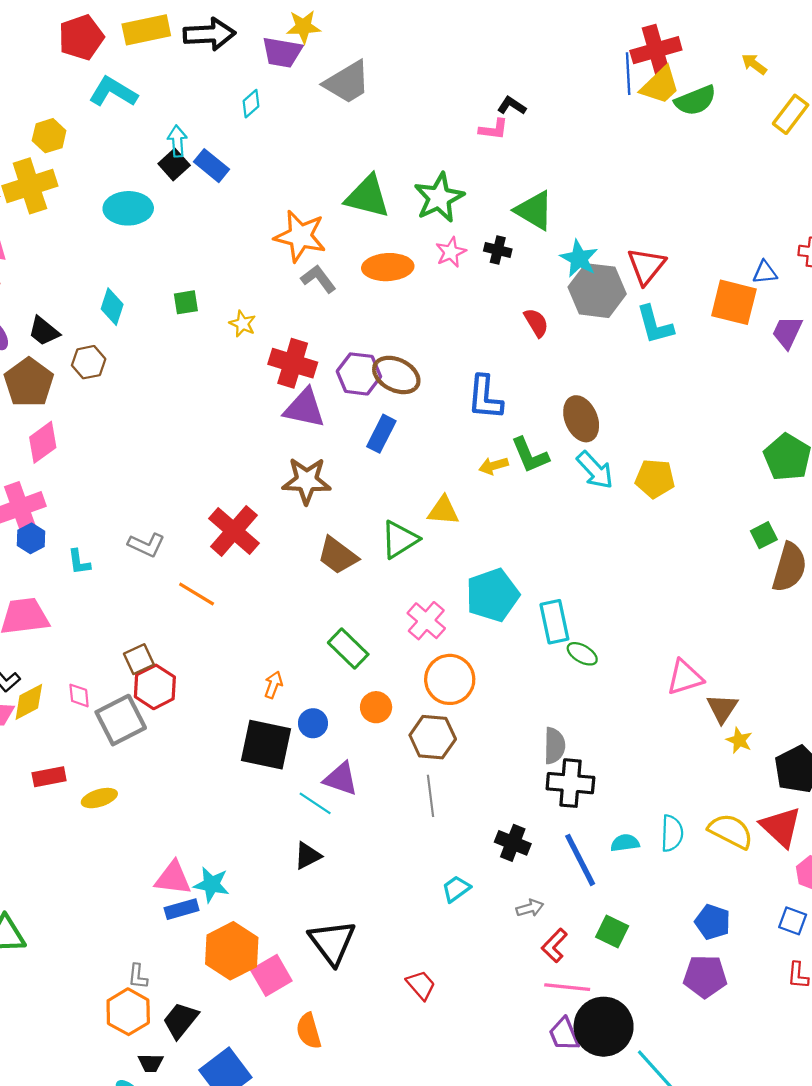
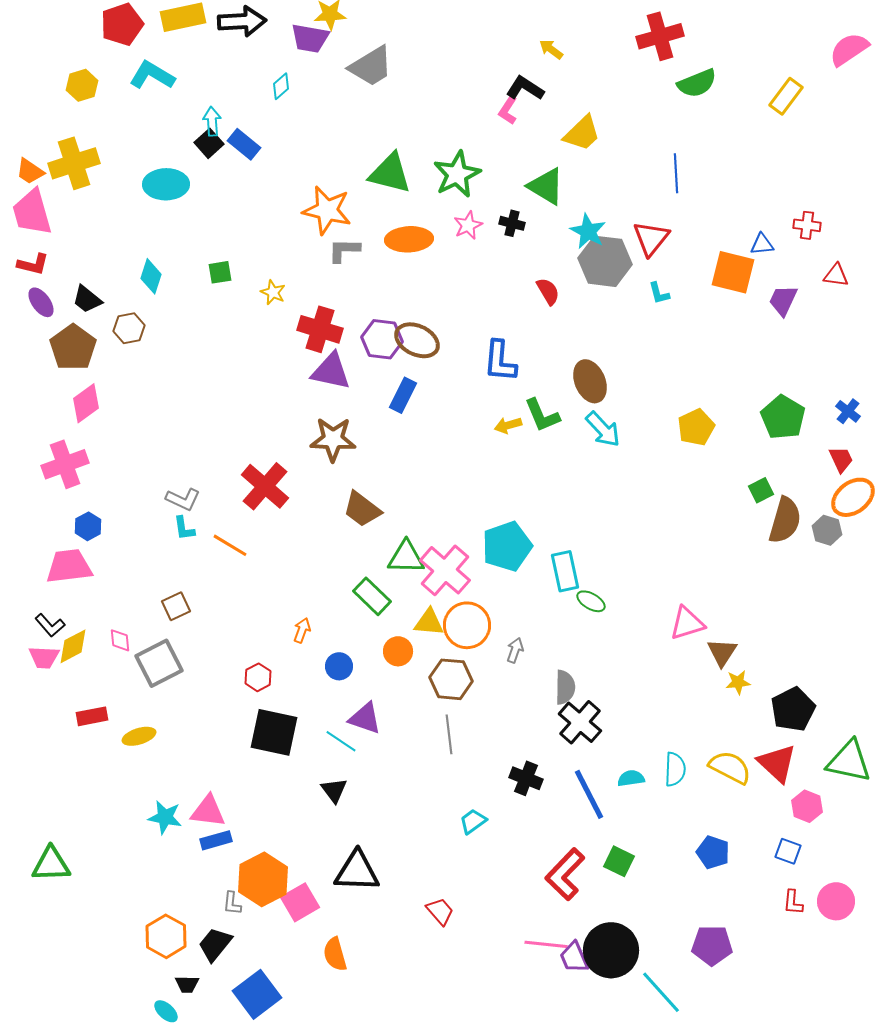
yellow arrow: (754, 64) -> (551, 49), moved
blue line: (628, 74) -> (676, 173), moved
yellow trapezoid: (660, 85) -> (582, 133), moved
black L-shape: (512, 106) -> (525, 88), size x1.4
pink L-shape: (494, 129) -> (508, 110), turned 116
yellow hexagon: (49, 136) -> (82, 85), moved
gray L-shape: (318, 279) -> (344, 250), turned -52
cyan L-shape: (655, 325) -> (659, 293), size x0.6
yellow pentagon: (655, 479) -> (696, 427), moved, turned -30
yellow triangle: (443, 511) -> (429, 622), moved
blue hexagon: (31, 538) -> (88, 526), moved
green triangle: (400, 539) -> (406, 557), moved, turned 33
cyan L-shape: (79, 562) -> (184, 528), moved
pink cross: (426, 621) -> (445, 570), size x1.4
red hexagon: (155, 687) -> (258, 677), moved, size x0.7
yellow star: (739, 740) -> (738, 682), turned -30
black square: (266, 745) -> (274, 732), moved
black cross: (570, 783) -> (580, 722), turned 36
black triangle: (308, 856) -> (334, 790), turned -40
cyan star: (211, 885) -> (165, 817), moved
gray arrow: (530, 908) -> (515, 650), moved, turned -55
black triangle: (332, 942) -> (357, 871), turned -51
red L-shape: (554, 945) -> (565, 874), size x1.6
gray L-shape: (138, 976) -> (232, 903), moved
purple pentagon: (705, 976) -> (712, 945), moved
pink line: (567, 987) -> (546, 944), moved

